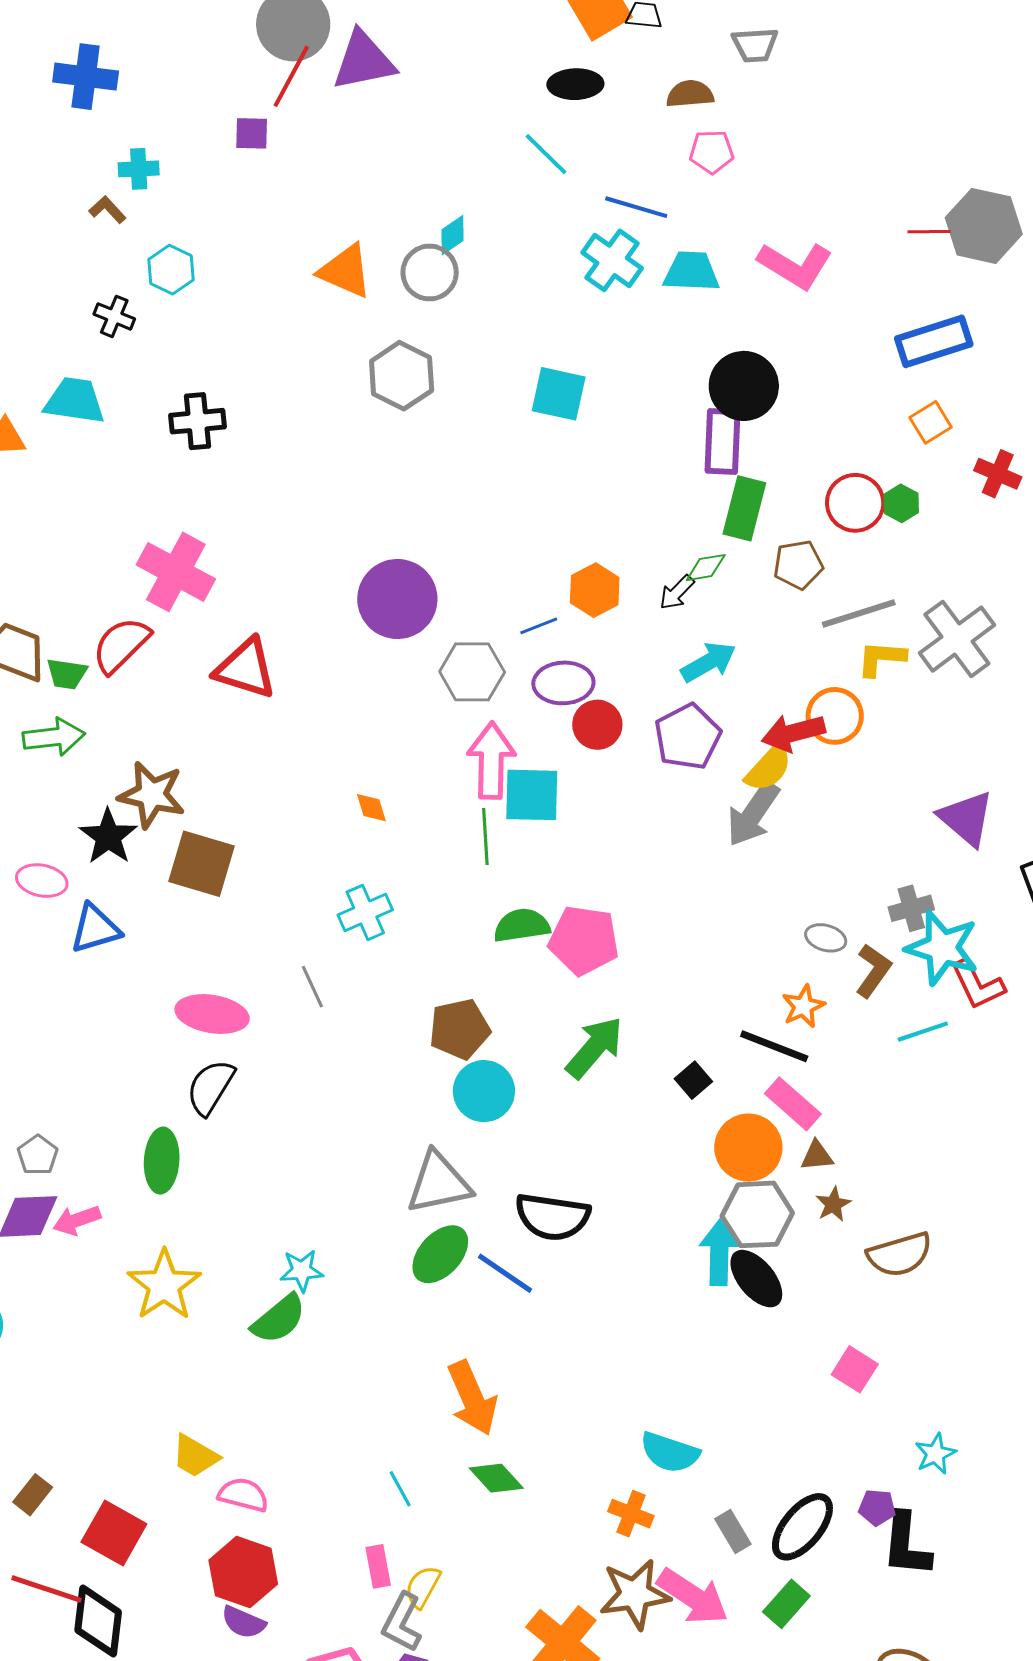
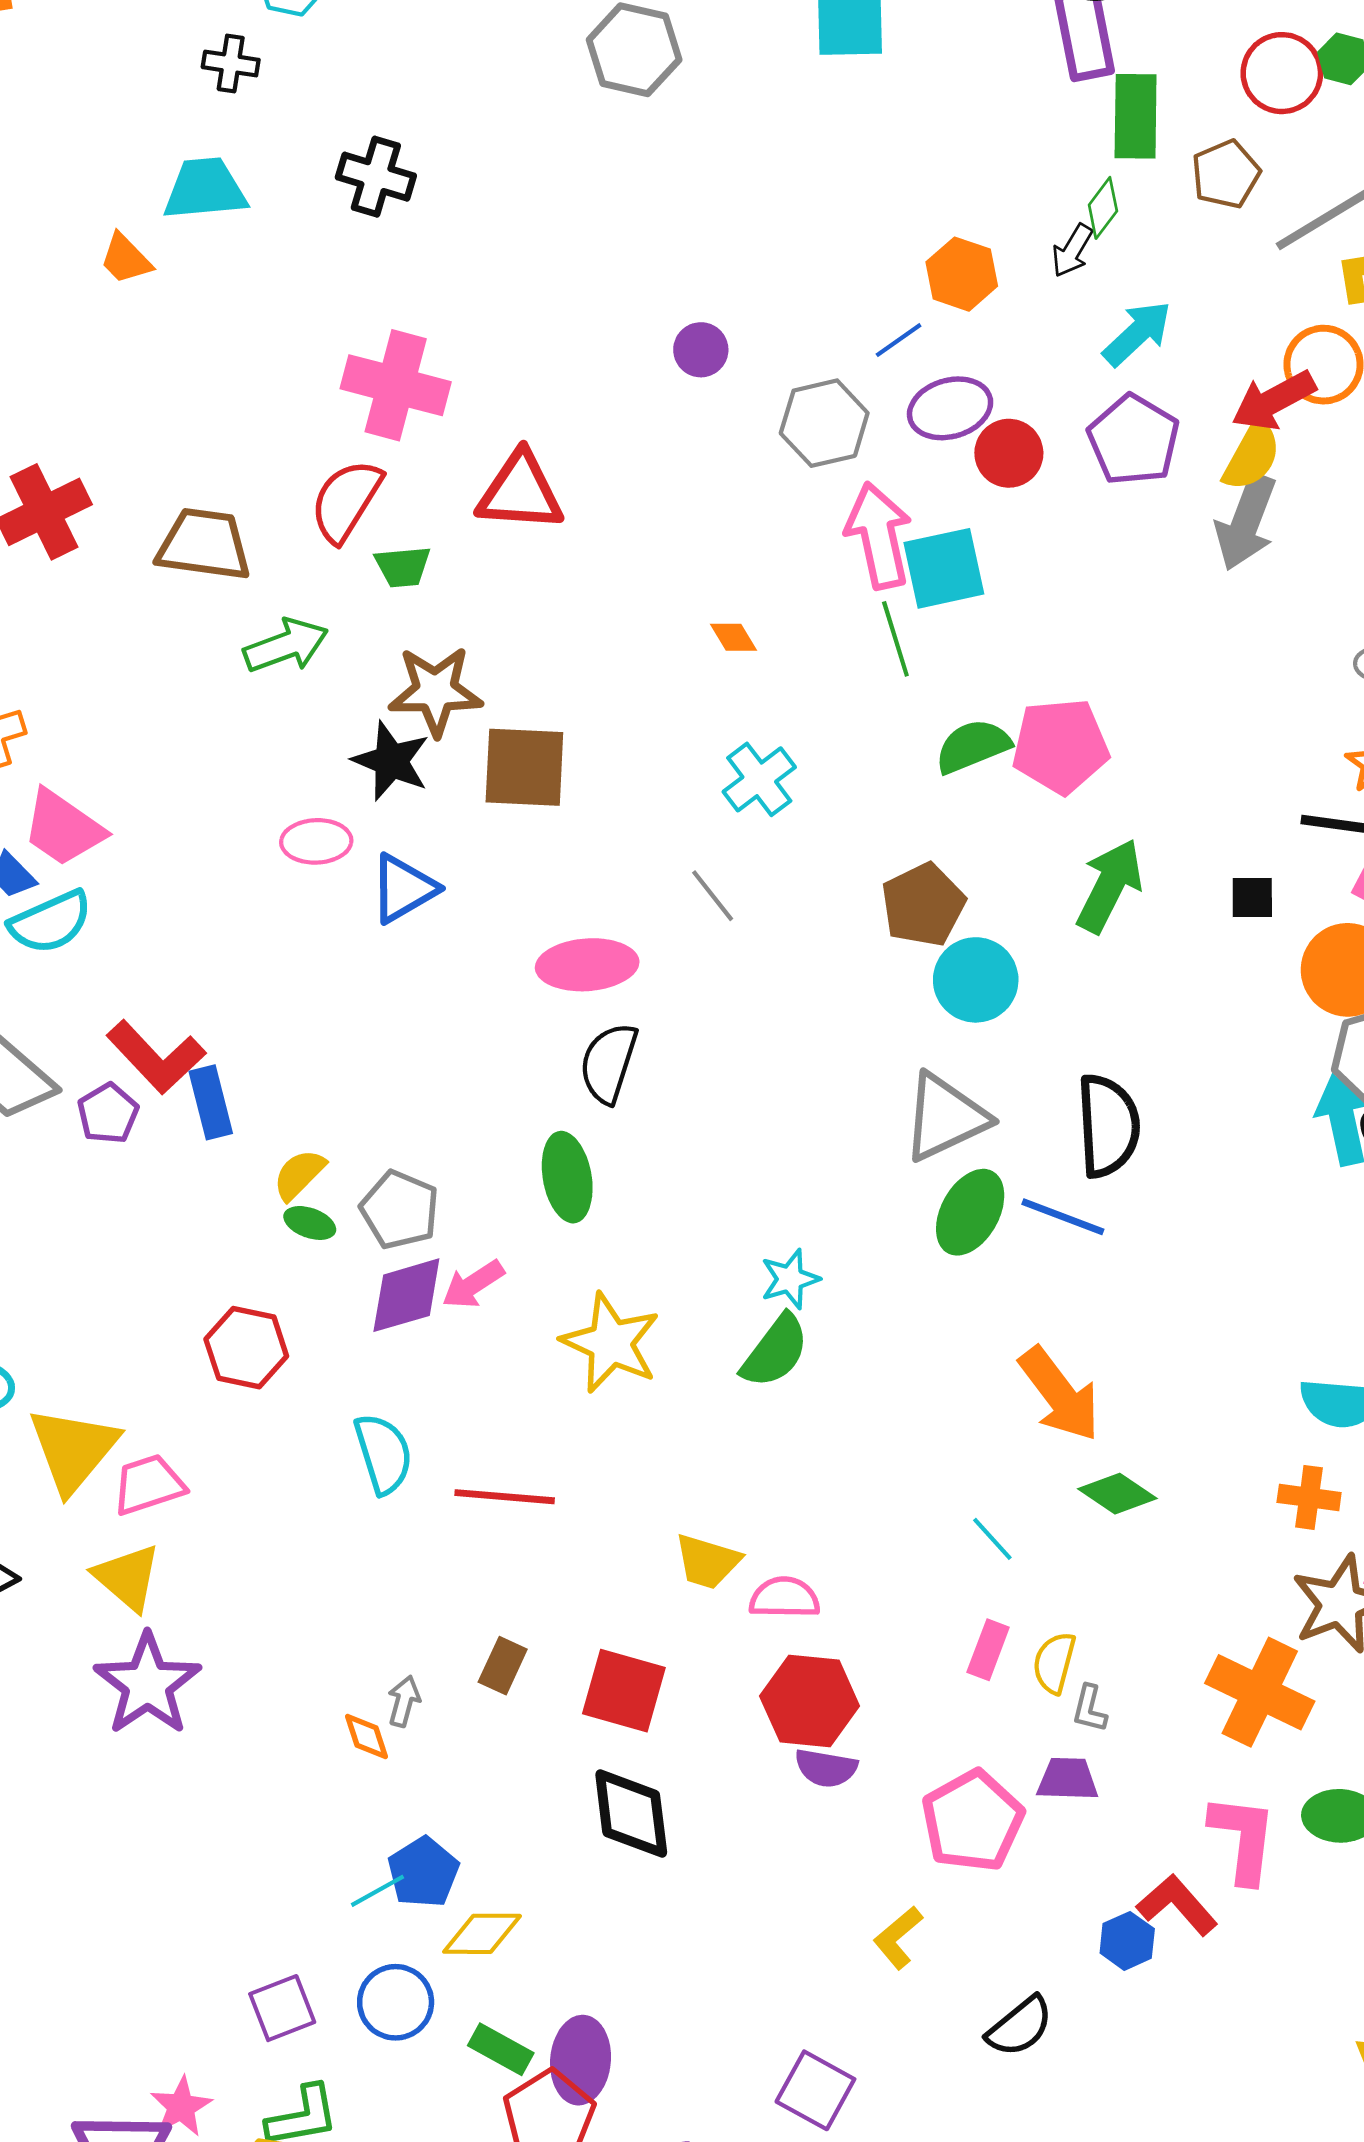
black cross: (197, 421) -> (376, 177), turned 36
green diamond: (706, 568) -> (1103, 208), turned -30
purple circle: (397, 599) -> (701, 350), size x0.5
green trapezoid: (67, 674) -> (403, 567), moved
black square: (693, 1080) -> (1252, 897), turned -36
gray pentagon: (38, 1155) -> (400, 1210), size x1.4
black semicircle: (552, 1217) -> (1108, 1126), turned -88
pink rectangle: (378, 1566) -> (988, 1650), turned 45
red line: (46, 1589) -> (505, 1497), moved
gray L-shape: (402, 1622) -> (1090, 1709), moved, size x0.6

